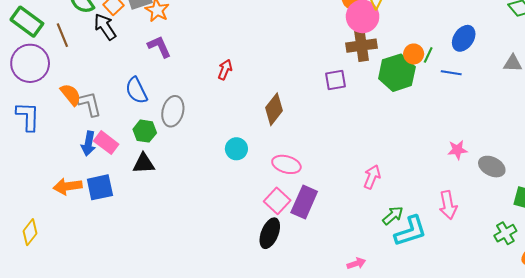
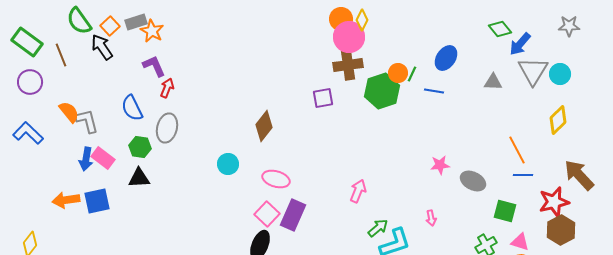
purple circle: (30, 63) -> (30, 82), size x0.7
red arrow: (225, 70) -> (167, 88), moved
blue L-shape: (28, 116) -> (28, 133), turned -48
pink arrow: (448, 205) -> (431, 218), size x0.6

